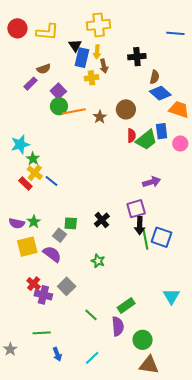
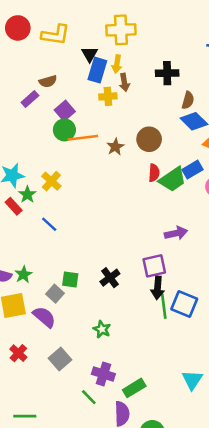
blue rectangle: (162, 131) -> (193, 170), turned 63
yellow cross: (35, 173) -> (51, 181), moved
red rectangle: (25, 184) -> (14, 206), moved
purple cross: (43, 295) -> (103, 374), moved

